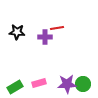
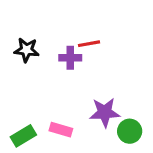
pink rectangle: (39, 83) -> (61, 130), turned 32
purple star: (67, 84) -> (105, 112), moved

